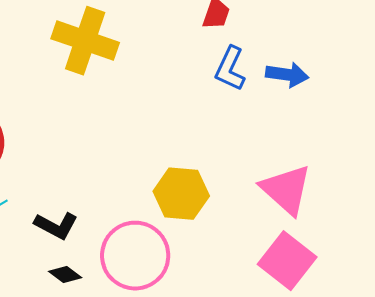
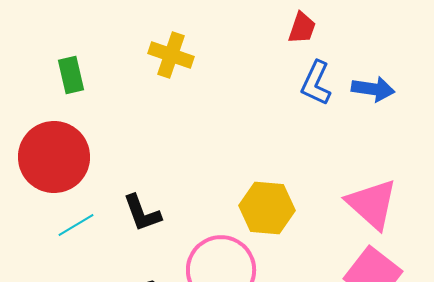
yellow cross: (85, 41) -> (171, 55), size x0.7
black L-shape: (56, 226) -> (142, 213), moved, turned 42

